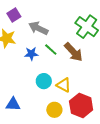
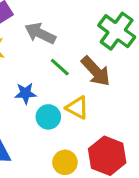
blue star: (31, 54) -> (25, 93), moved
yellow triangle: (64, 85) -> (77, 108), moved

